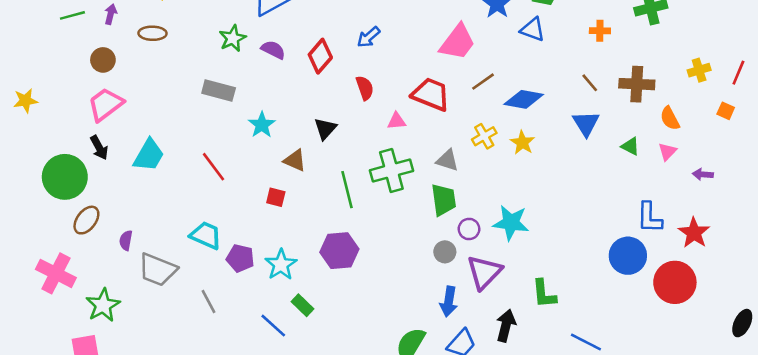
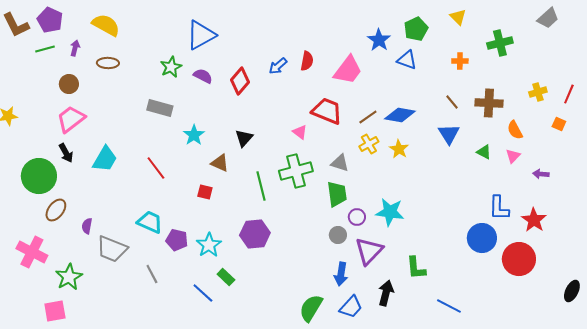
brown line: (483, 82) -> (368, 117), moved
red semicircle: (365, 88) -> (307, 61), moved, turned 30
pink triangle: (397, 121) -> (300, 132), turned 42

